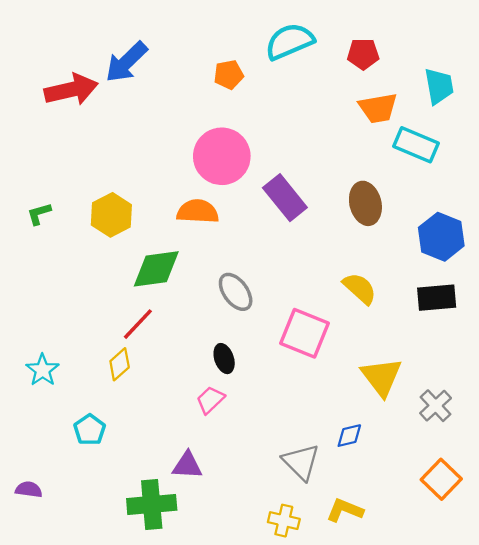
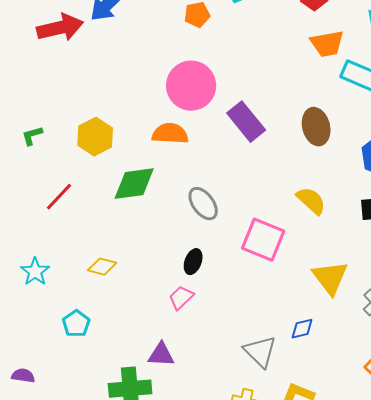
red line: (138, 324) -> (59, 197), moved
black ellipse: (224, 359) -> (193, 262), turned 40
yellow diamond: (120, 364) -> (102, 267), turned 56

